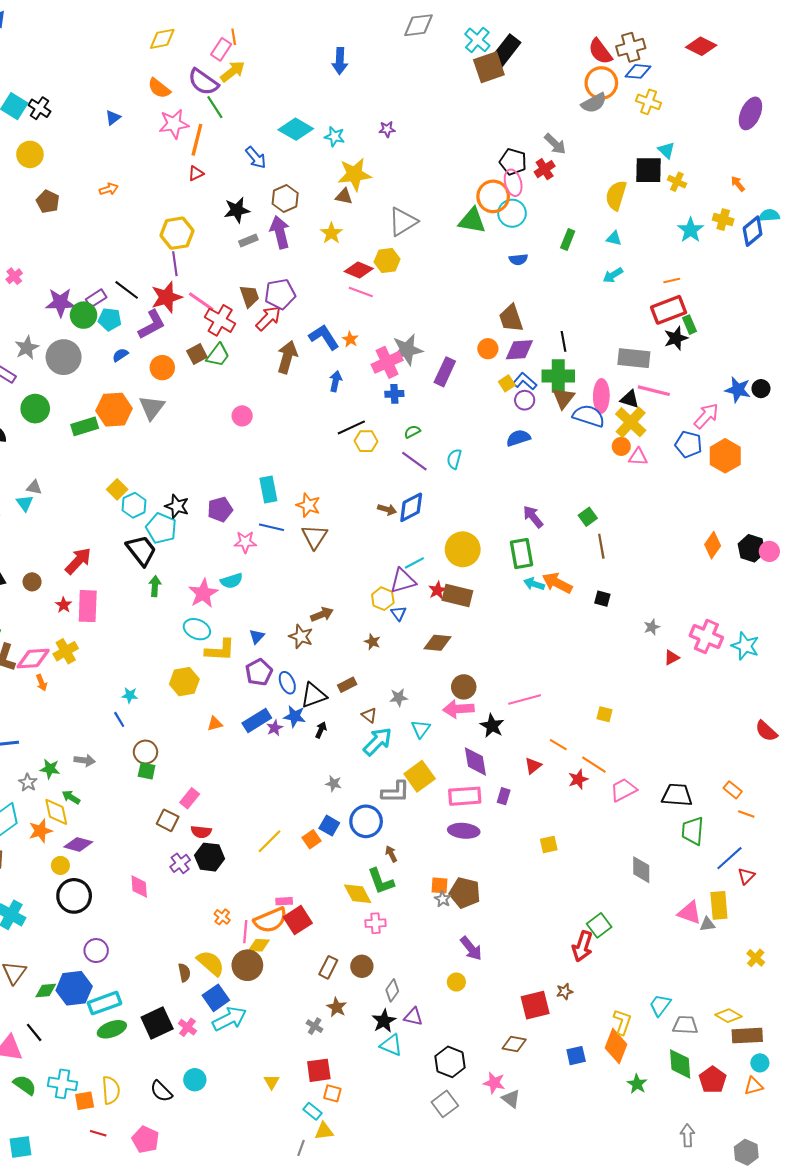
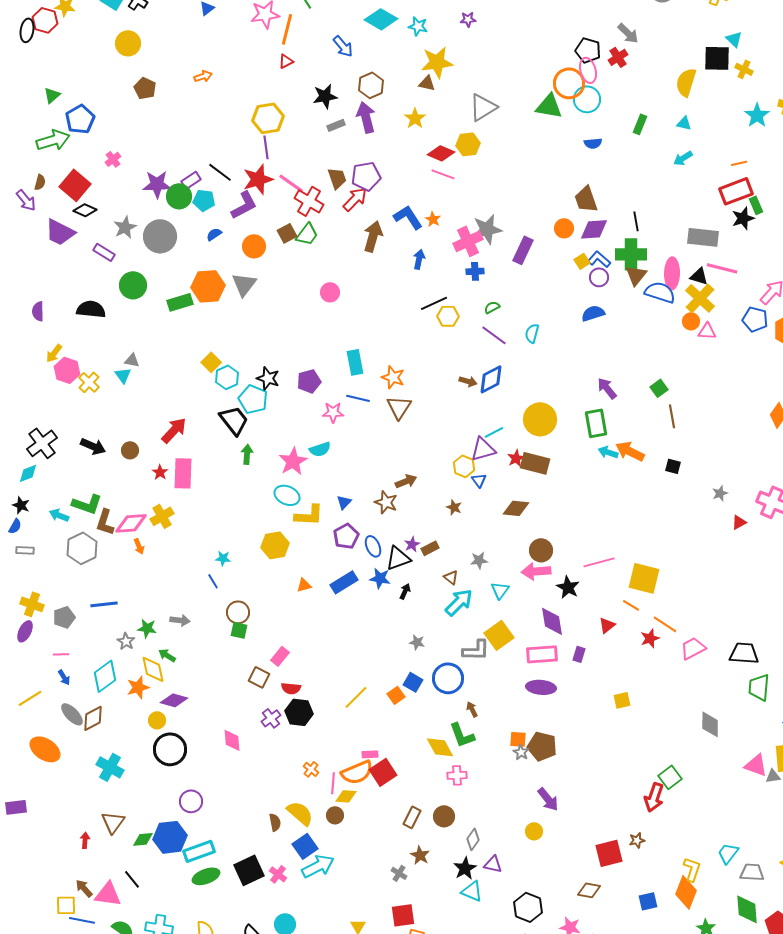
yellow square: (604, 714) -> (644, 578), moved, size x2.0
purple star: (275, 728) -> (412, 544), moved
brown circle: (247, 965) -> (335, 815), size x0.6

